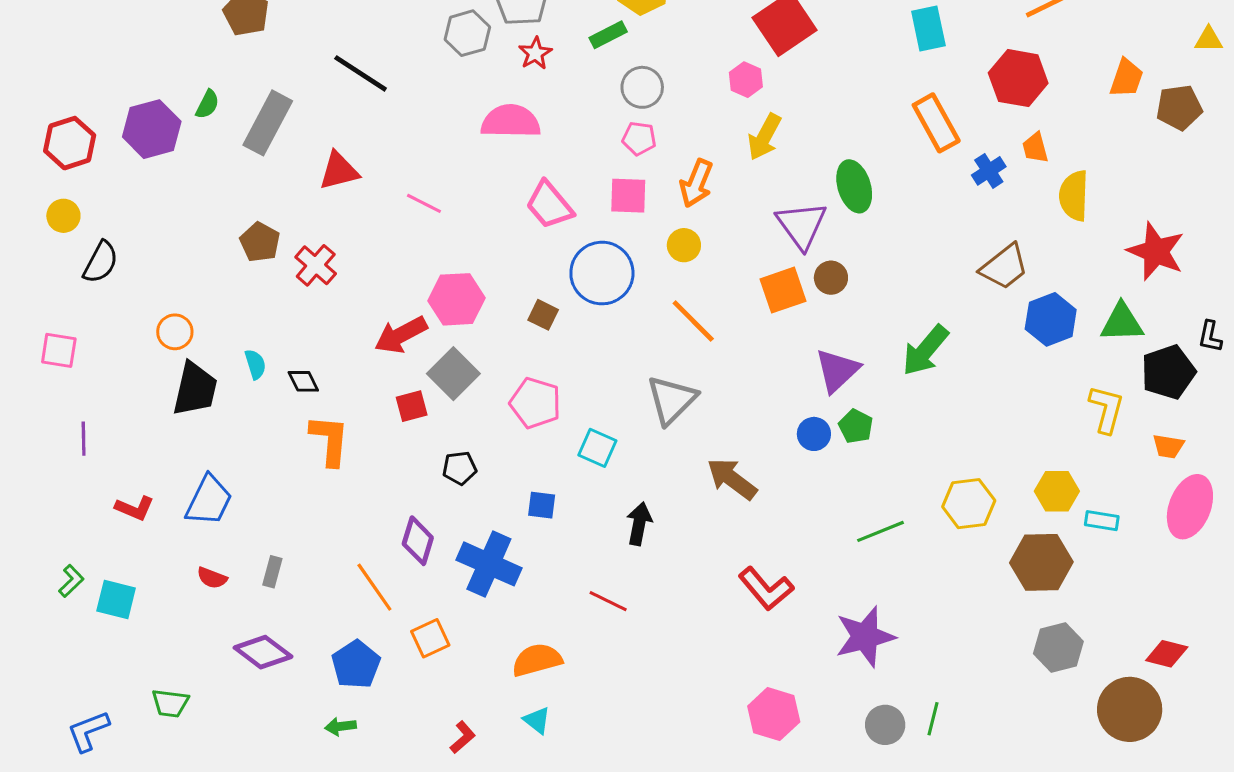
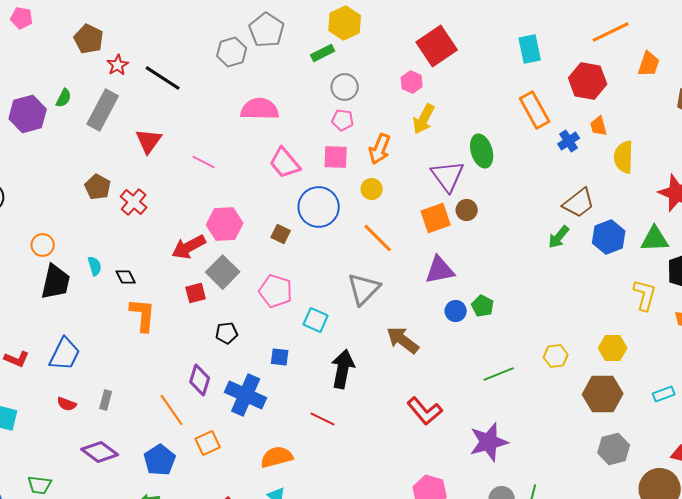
red star: (535, 53) -> (118, 65), moved
orange trapezoid: (1127, 78) -> (649, 64), moved
red triangle: (339, 171) -> (149, 141), turned -40
green arrow: (925, 350) -> (559, 237), moved, size x0.7
purple triangle: (837, 371) -> (440, 270), moved, turned 32
yellow hexagon: (969, 504) -> (556, 356), size x0.7
cyan rectangle: (1102, 521) -> (664, 394), moved, turned -30
black arrow: (639, 524) -> (343, 369), size x1.4

